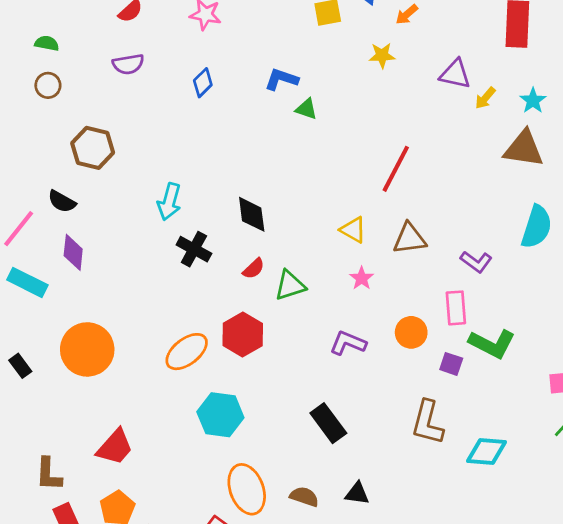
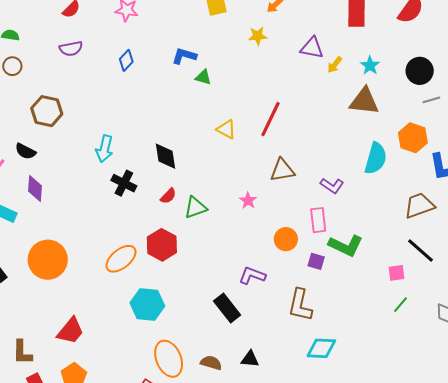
yellow triangle: (353, 230) -> (226, 129), moved
purple L-shape: (348, 343) -> (252, 275), moved
cyan diamond: (486, 452) -> (321, 348), moved

